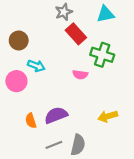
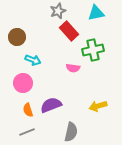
green cross: (102, 55) -> (93, 50), turned -30
pink circle: (16, 81) -> (23, 83), moved
gray line: (54, 145) -> (27, 132), moved

